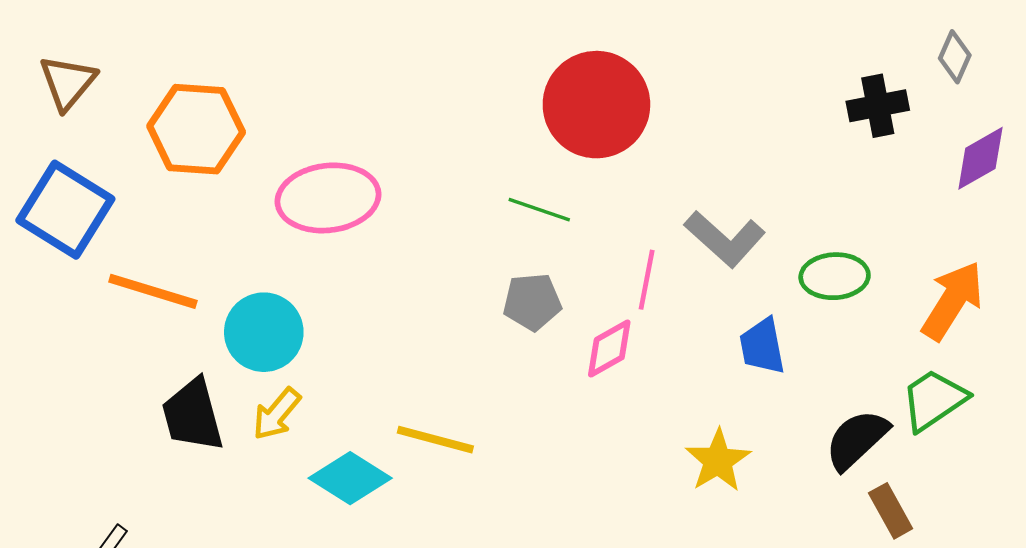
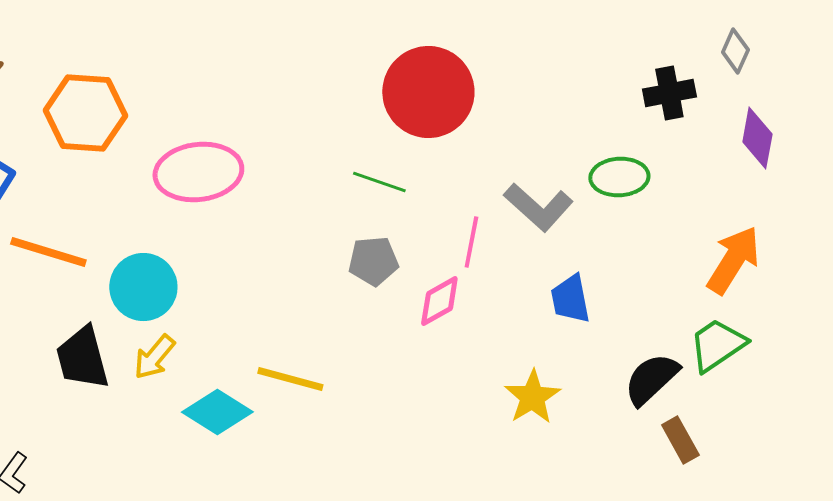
purple diamond: (980, 158) -> (757, 138), turned -50
green ellipse: (835, 276) -> (619, 177), moved

